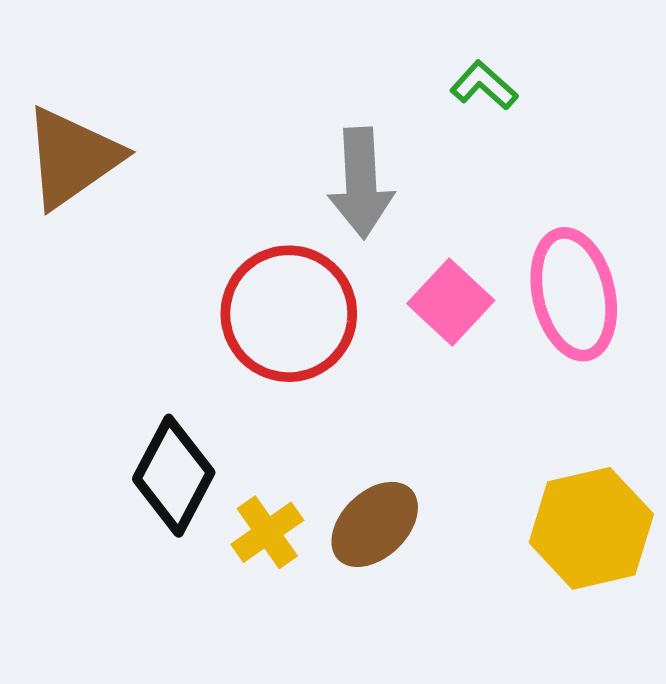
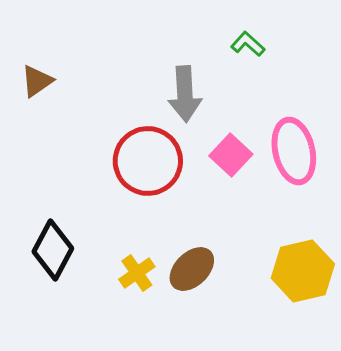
brown triangle: (72, 158) -> (37, 81), size x0.6
black diamond: (174, 476) -> (53, 250), moved

